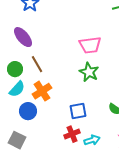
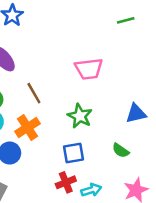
brown line: (37, 64) -> (34, 93), moved
green star: (89, 72) -> (80, 116), moved

